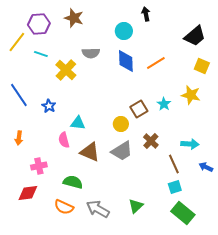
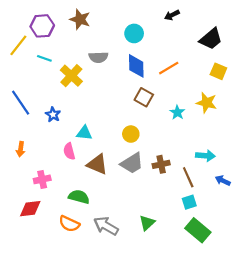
black arrow: (146, 14) -> (172, 15), moved, turned -104
brown square: (139, 109) -> (144, 97), moved, turned -30
brown cross: (151, 141) -> (161, 164), moved, turned 35

